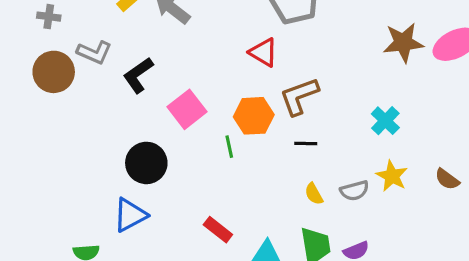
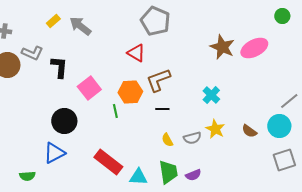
brown star: (403, 43) -> (222, 47), turned 30
black L-shape: (138, 75) -> (59, 67), turned 130
red rectangle: (218, 230) -> (108, 162), size x1.6

